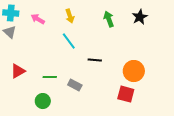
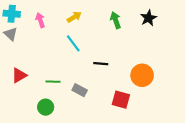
yellow arrow: (70, 16) -> (74, 17), turned -104
pink arrow: (38, 19) -> (40, 20), turned 40
red square: (126, 94) -> (121, 100), moved

